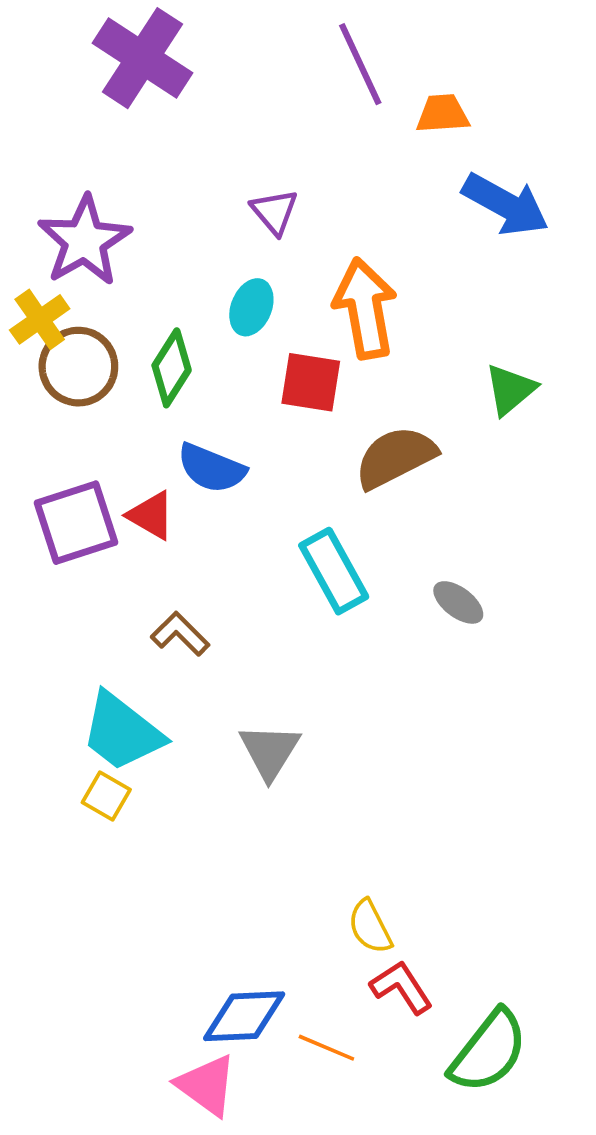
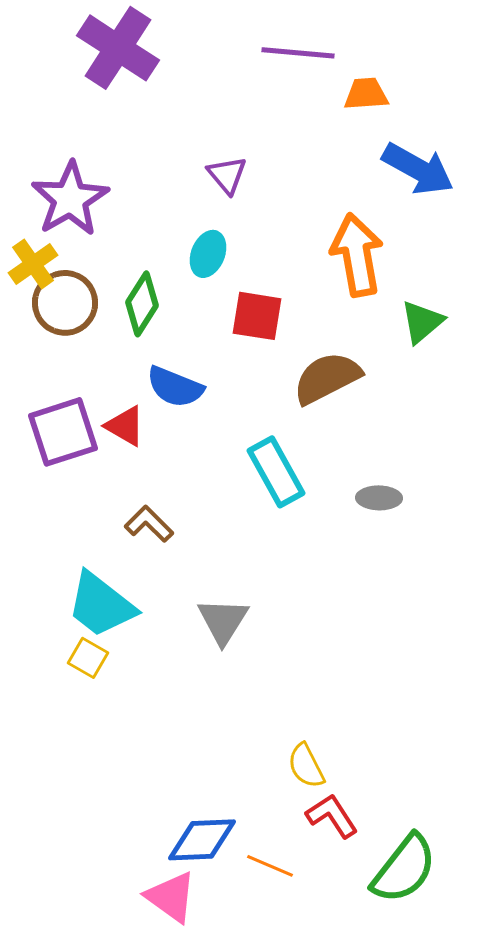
purple line: (360, 64) -> (298, 53), turned -60
orange arrow: (365, 308) -> (357, 255), moved
gray ellipse: (458, 602) -> (379, 498), turned -36

